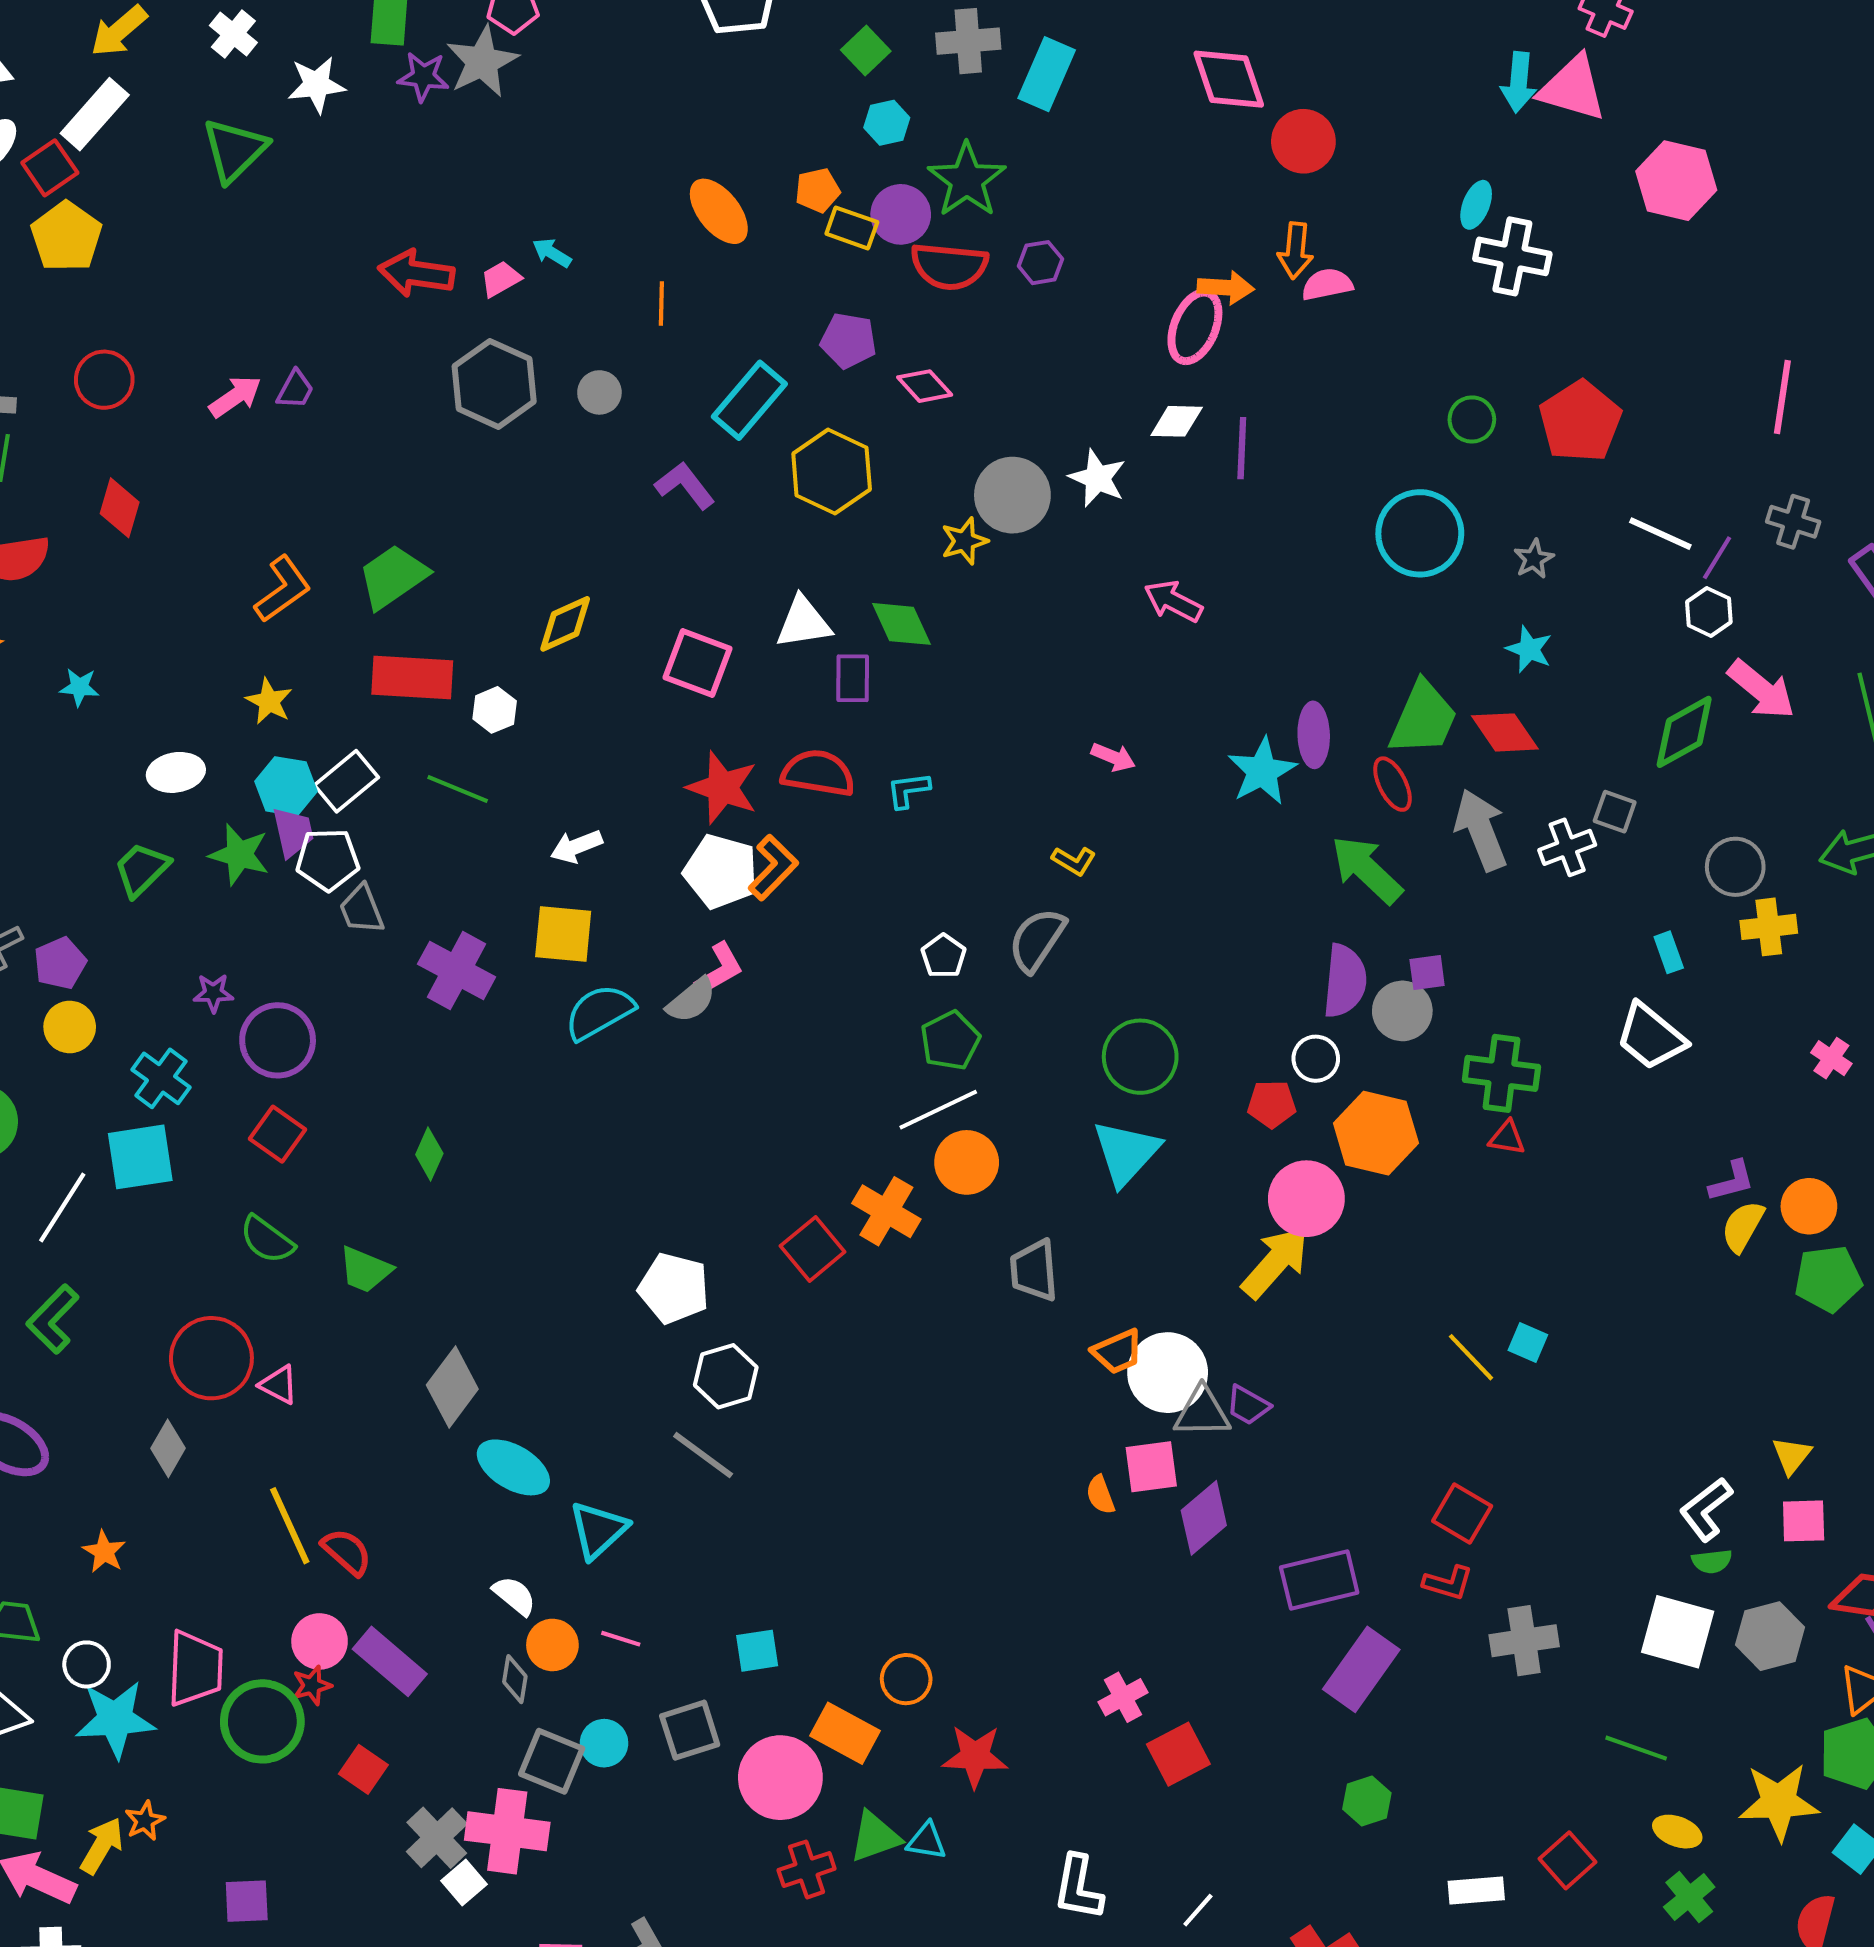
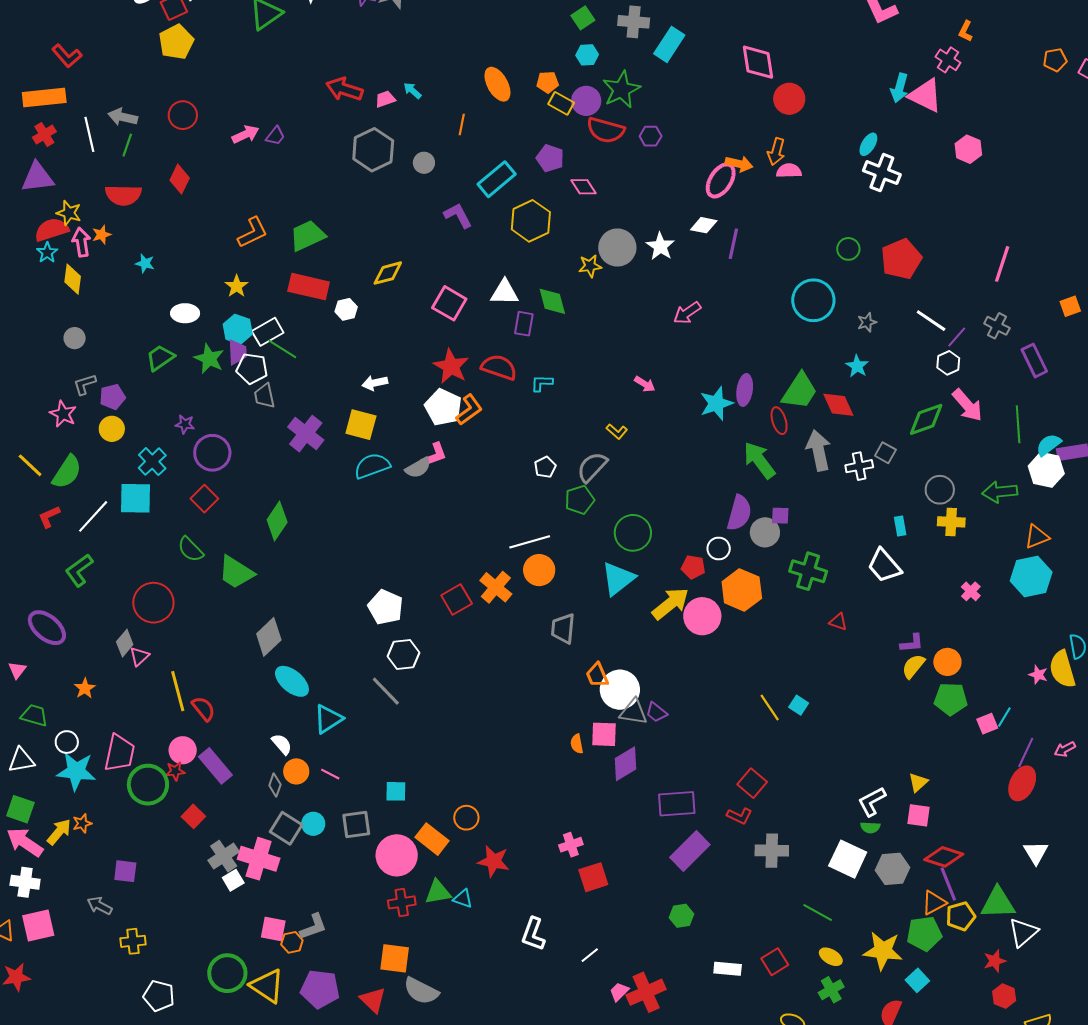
pink hexagon: (1676, 181) -> (968, 149), size x0.7
pink arrow: (1173, 601) -> (687, 313), turned -72
green line: (458, 789) -> (282, 349), moved
green pentagon: (950, 1041) -> (580, 500), moved
red triangle: (1507, 1138) -> (838, 622), moved
green diamond: (429, 1154) -> (277, 521), size x1.5
yellow arrow: (1275, 1262) -> (671, 604), moved
green trapezoid: (365, 1270) -> (236, 572), size x1.4
orange trapezoid: (1118, 1352) -> (597, 675), turned 80
pink triangle: (279, 1385) -> (139, 656), moved, turned 40

